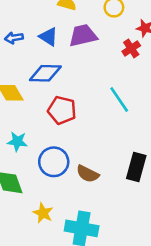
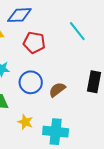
brown semicircle: (88, 174) -> (57, 90), turned 120

